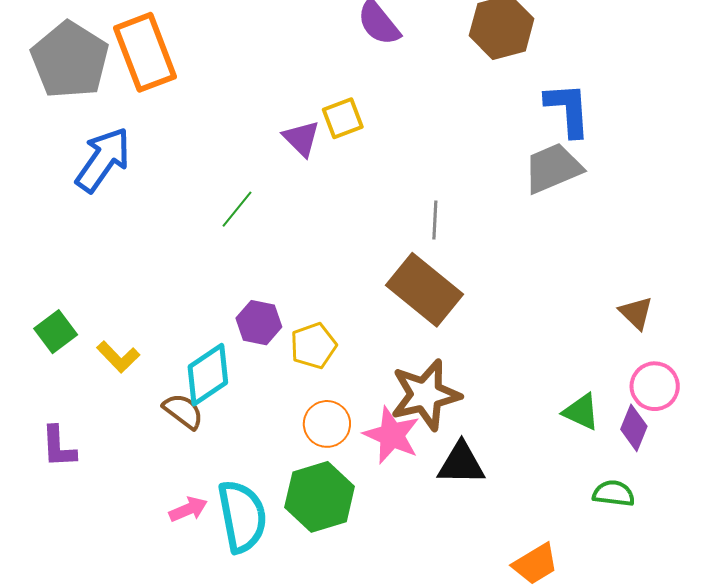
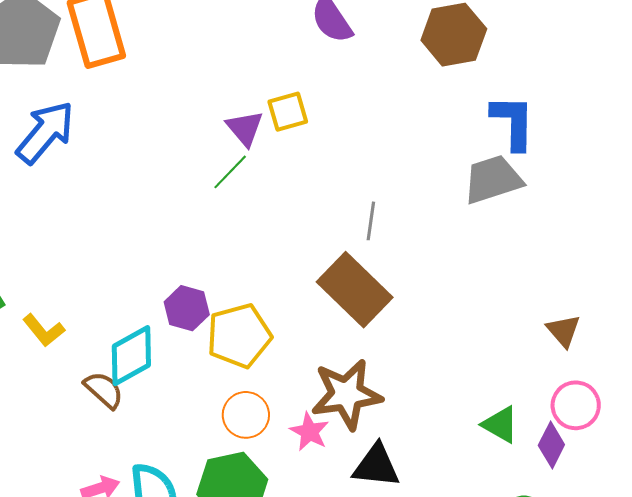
green line: (237, 209) -> (230, 172), moved
yellow pentagon: (313, 346) -> (239, 336), size x1.4
pink star: (392, 435) -> (309, 432), size x0.7

